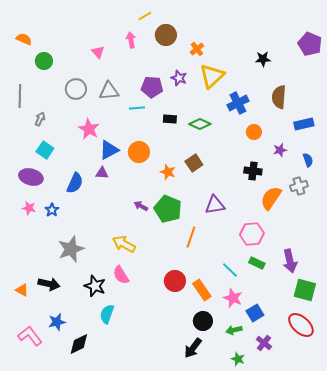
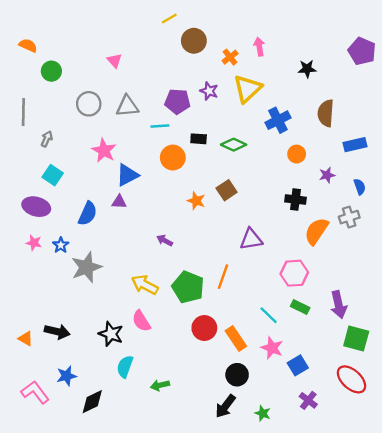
pink arrow: (131, 40) -> (259, 47), moved
orange circle: (139, 152) -> (173, 158), moved
green pentagon: (168, 209) -> (188, 287), moved
gray star: (71, 249) -> (86, 267), moved
green arrow: (234, 330) -> (160, 385), moved
green star: (238, 359) -> (263, 413), moved

